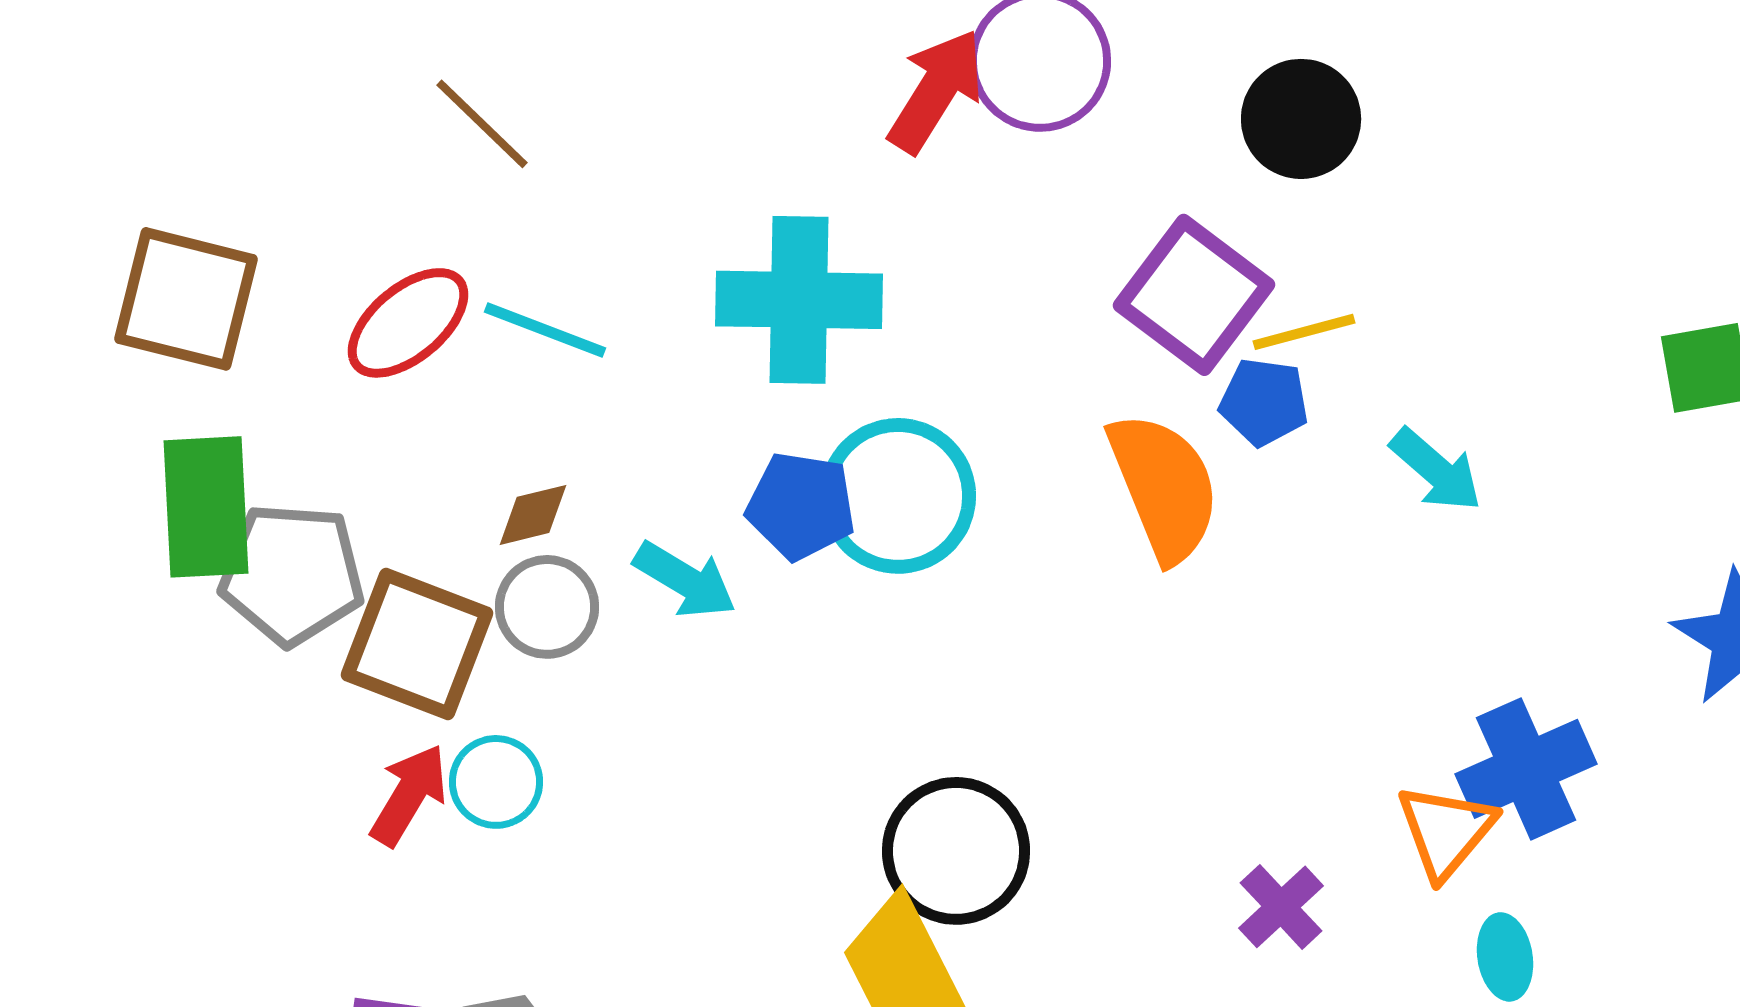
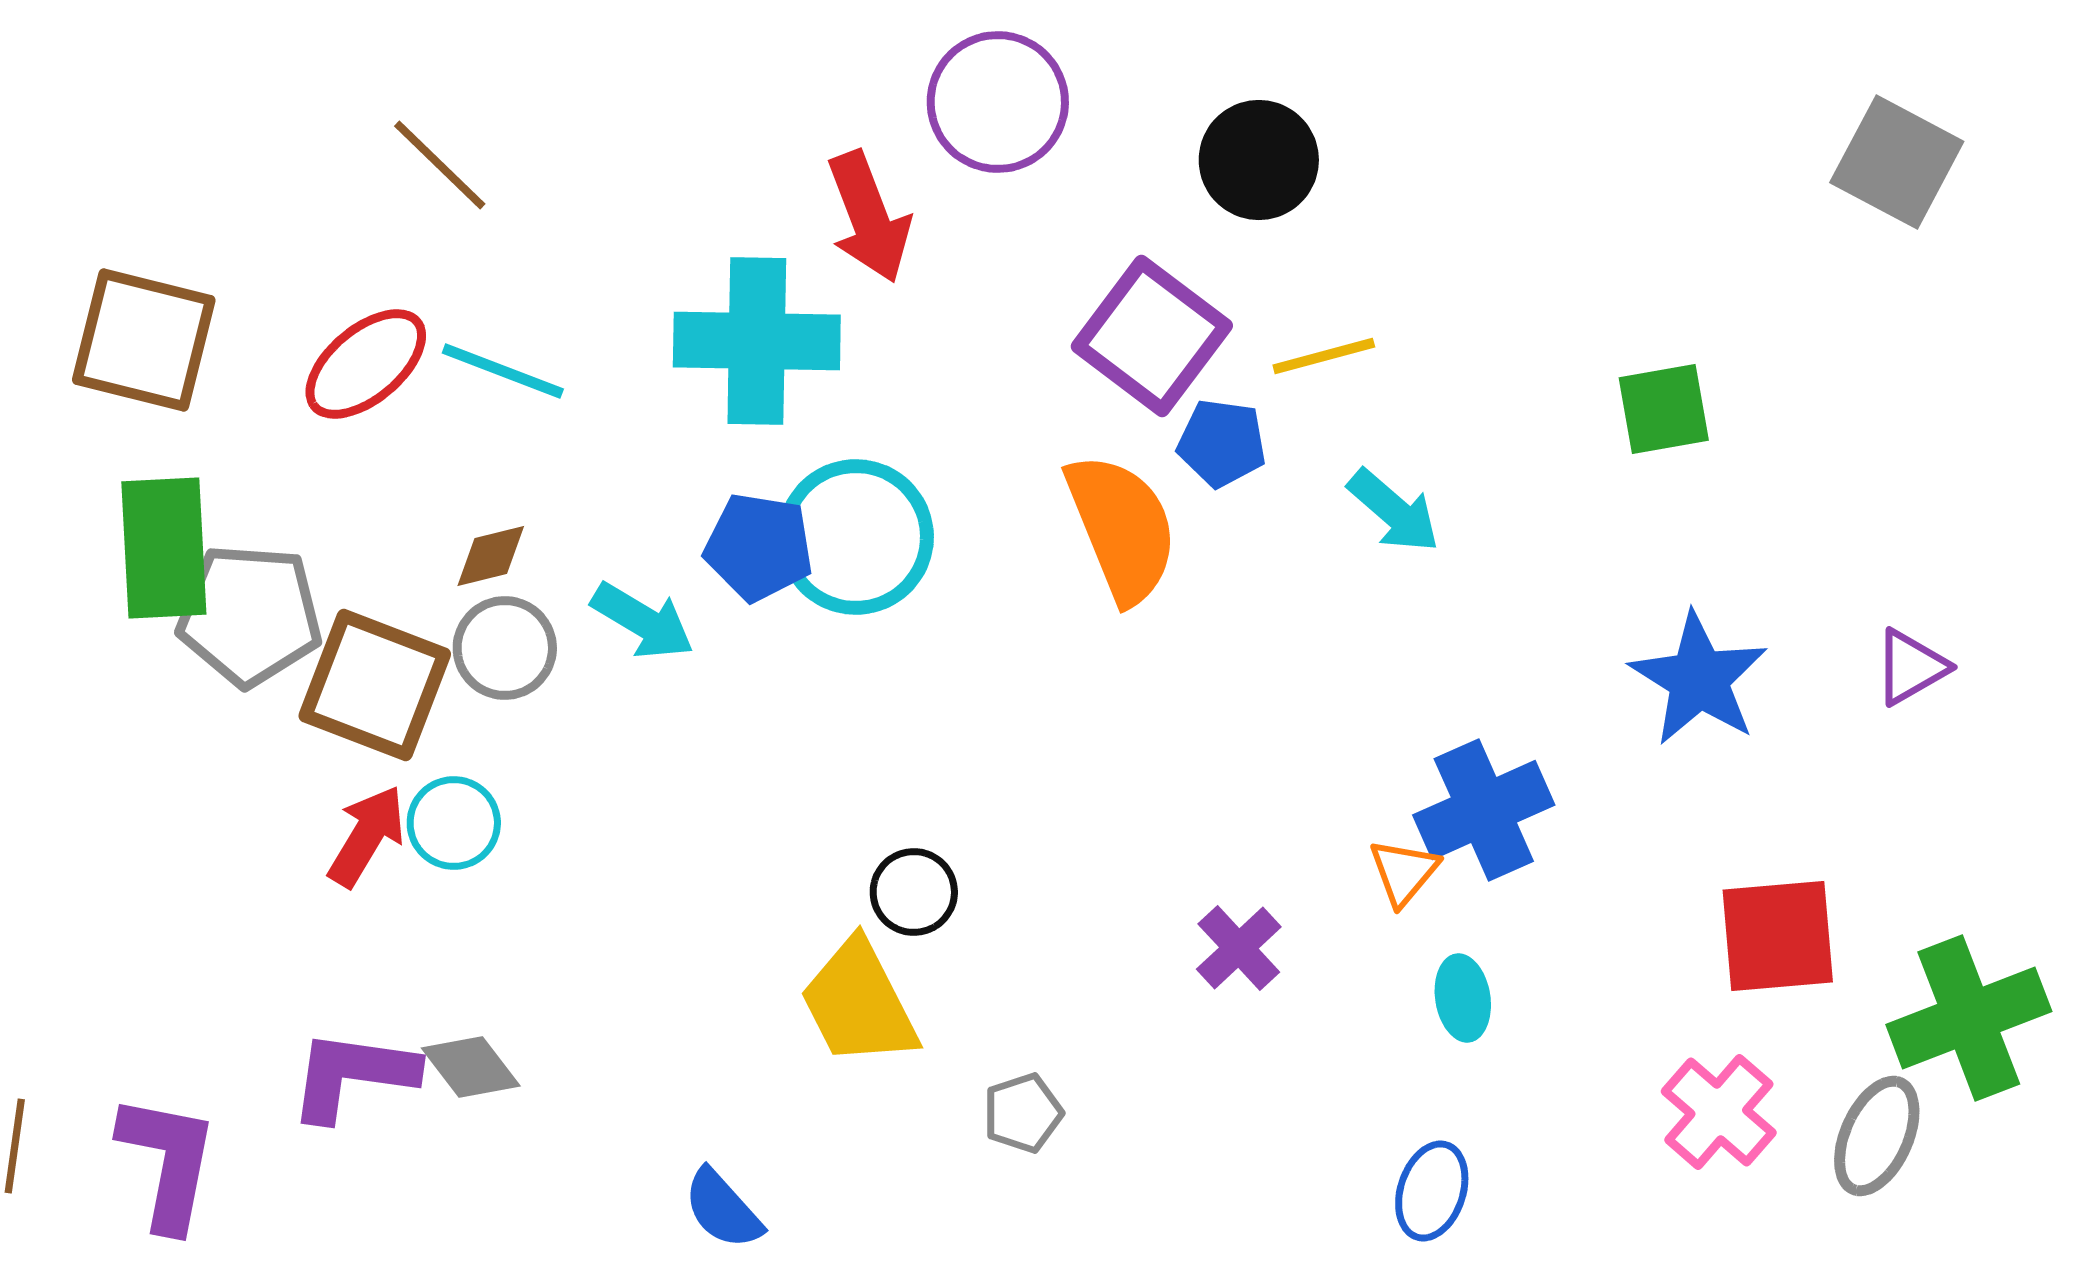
red arrow: (936, 91) -> (869, 217), moved, turned 127
yellow line: (1304, 332) -> (1324, 356), moved
orange triangle: (1446, 831) -> (1404, 872), size x0.7
black circle: (956, 851) -> (914, 892), size x0.6

